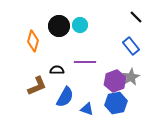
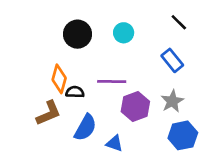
cyan circle: (80, 25) -> (124, 33), moved
orange diamond: (33, 41) -> (59, 79), moved
purple hexagon: (115, 81) -> (135, 106), moved
blue hexagon: (116, 103) -> (183, 135), moved

